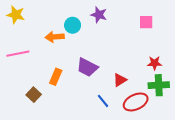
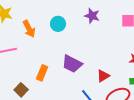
purple star: (99, 15) -> (92, 16), moved
orange arrow: (55, 37) -> (29, 29), moved, turned -114

